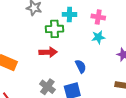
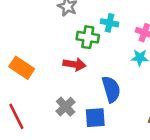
blue semicircle: (81, 66) -> (111, 89), size x1.5

